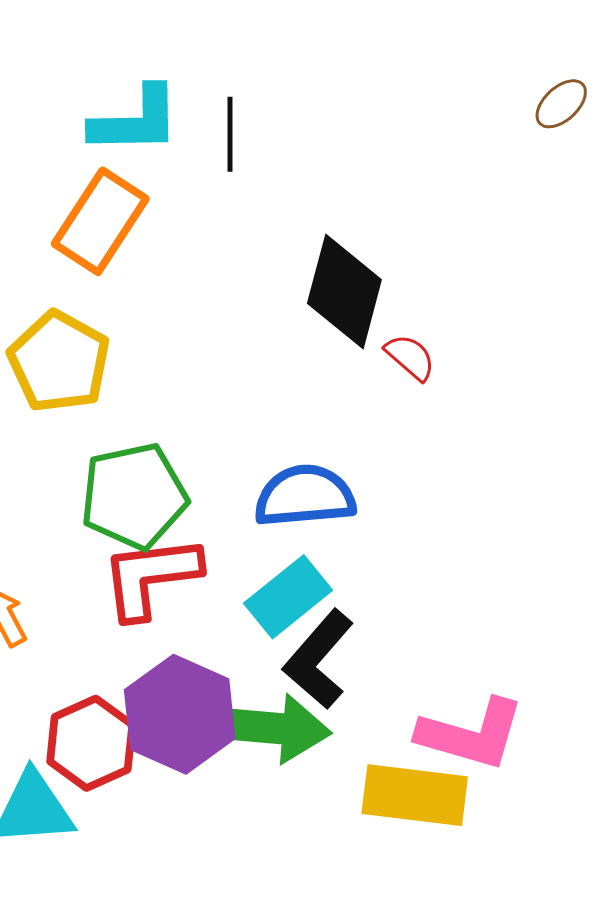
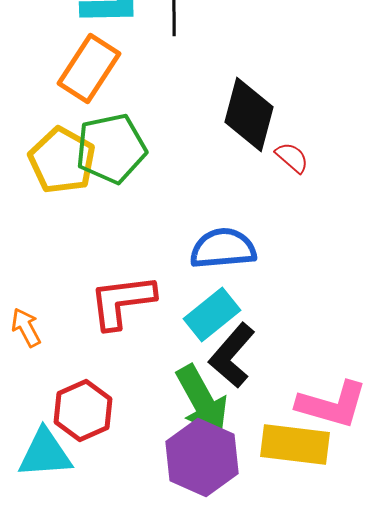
green pentagon: (134, 496) -> (111, 148), moved
purple hexagon: (180, 714) -> (202, 458), moved
green arrow: (273, 728) -> (202, 400), turned 56

